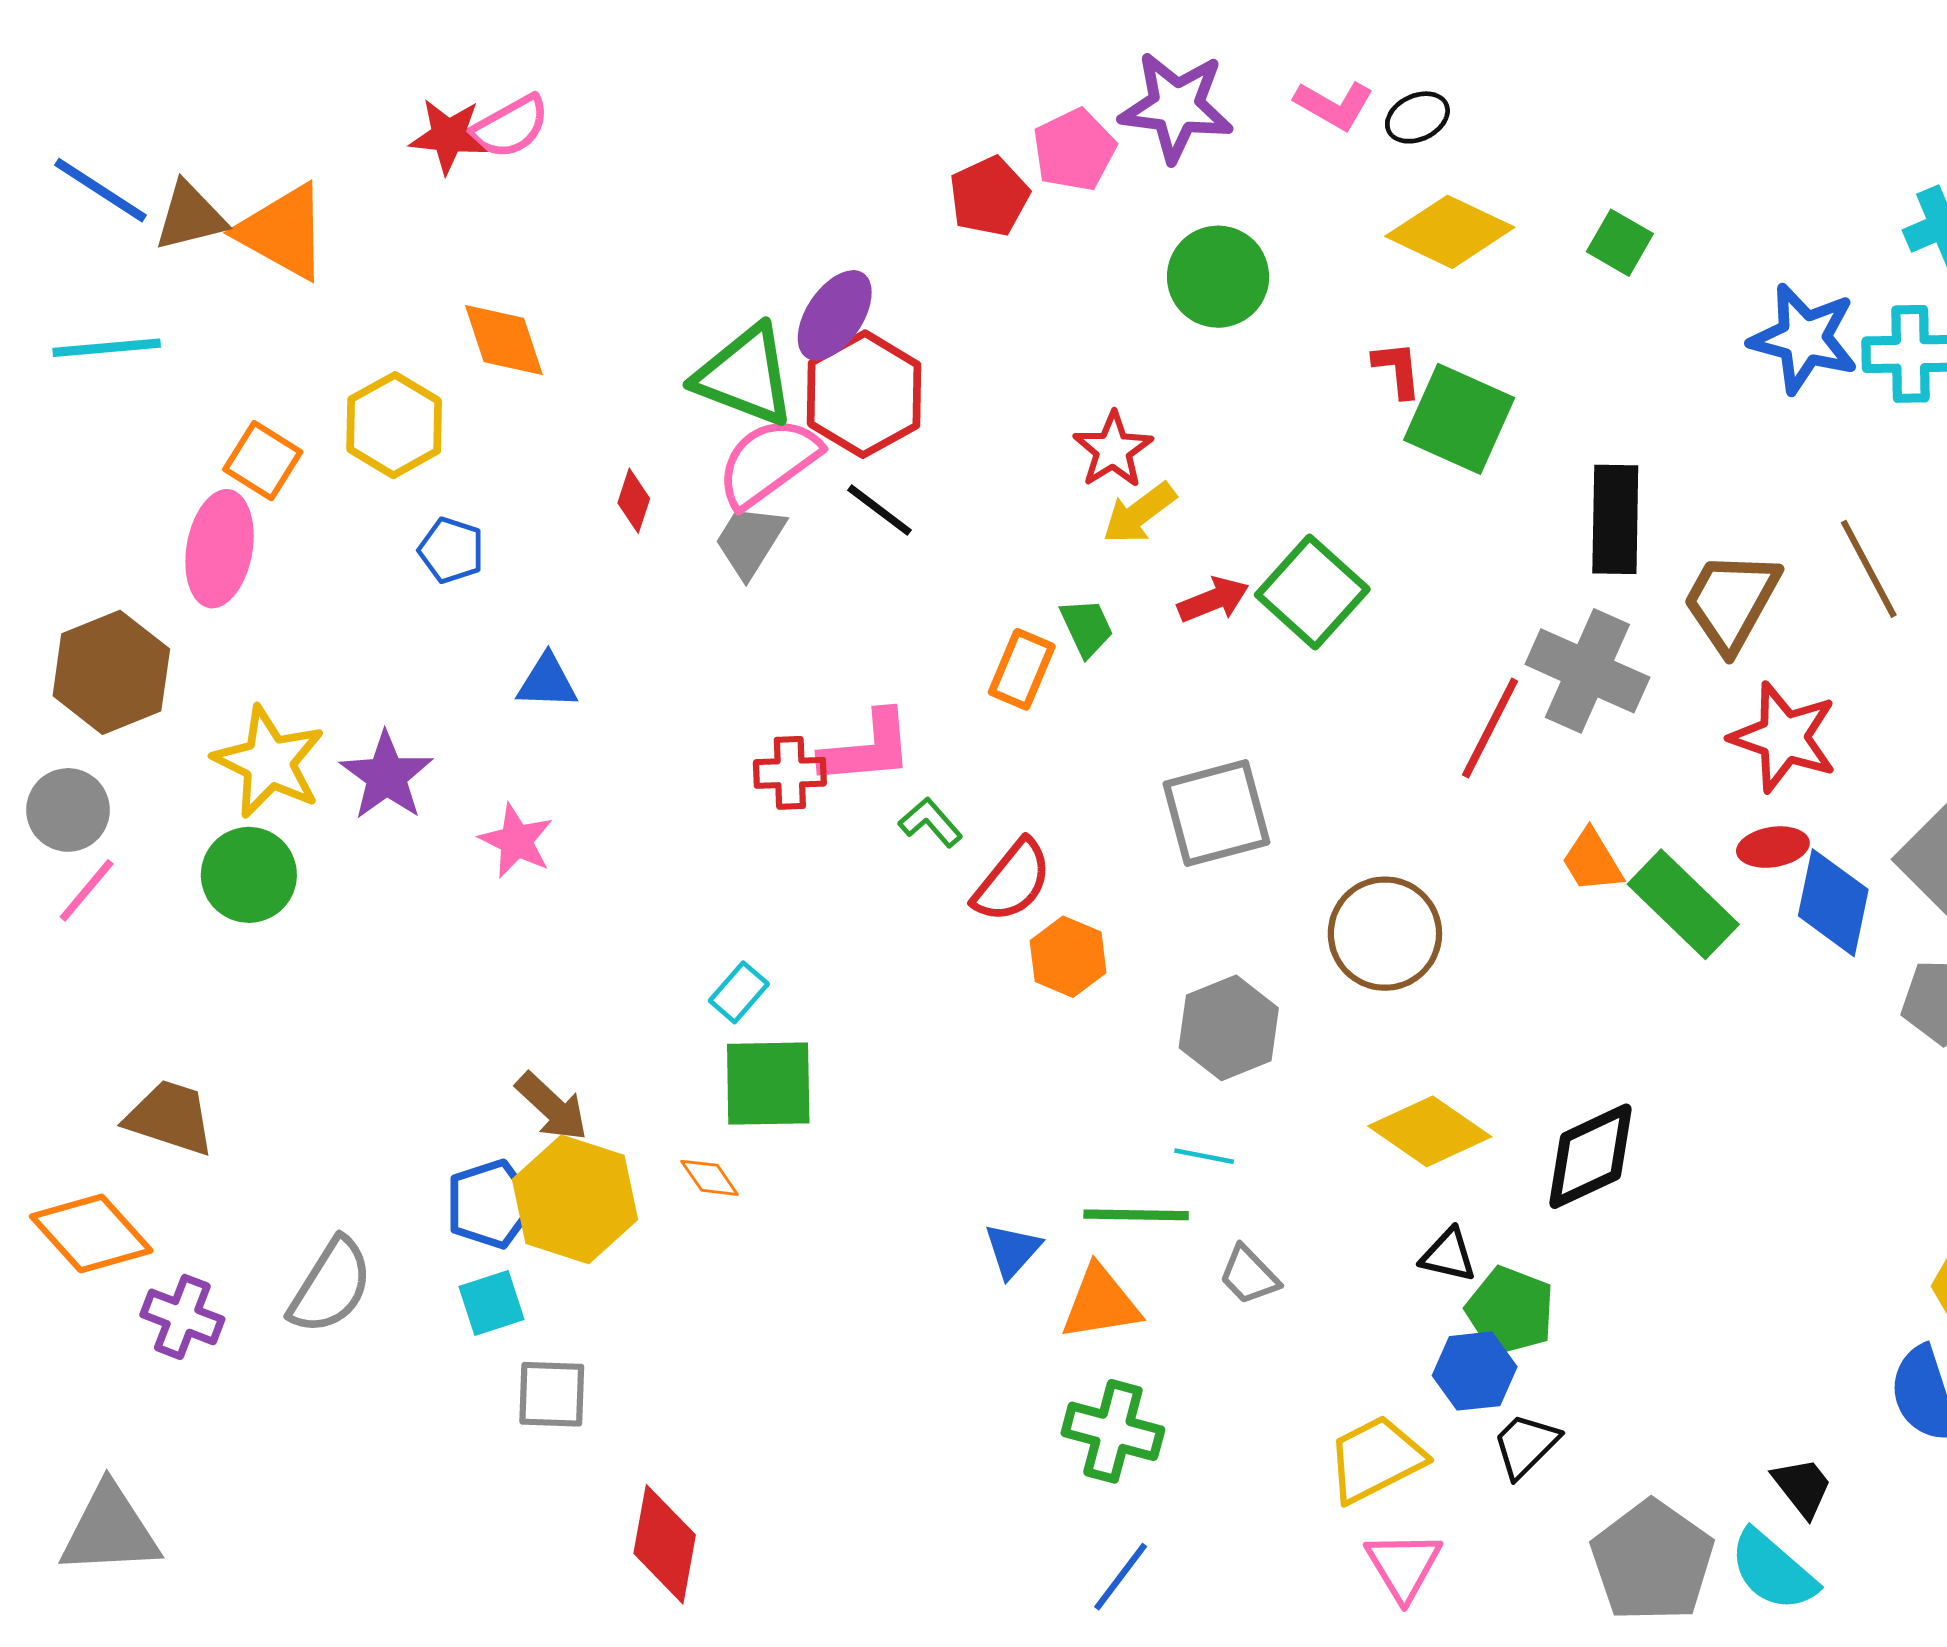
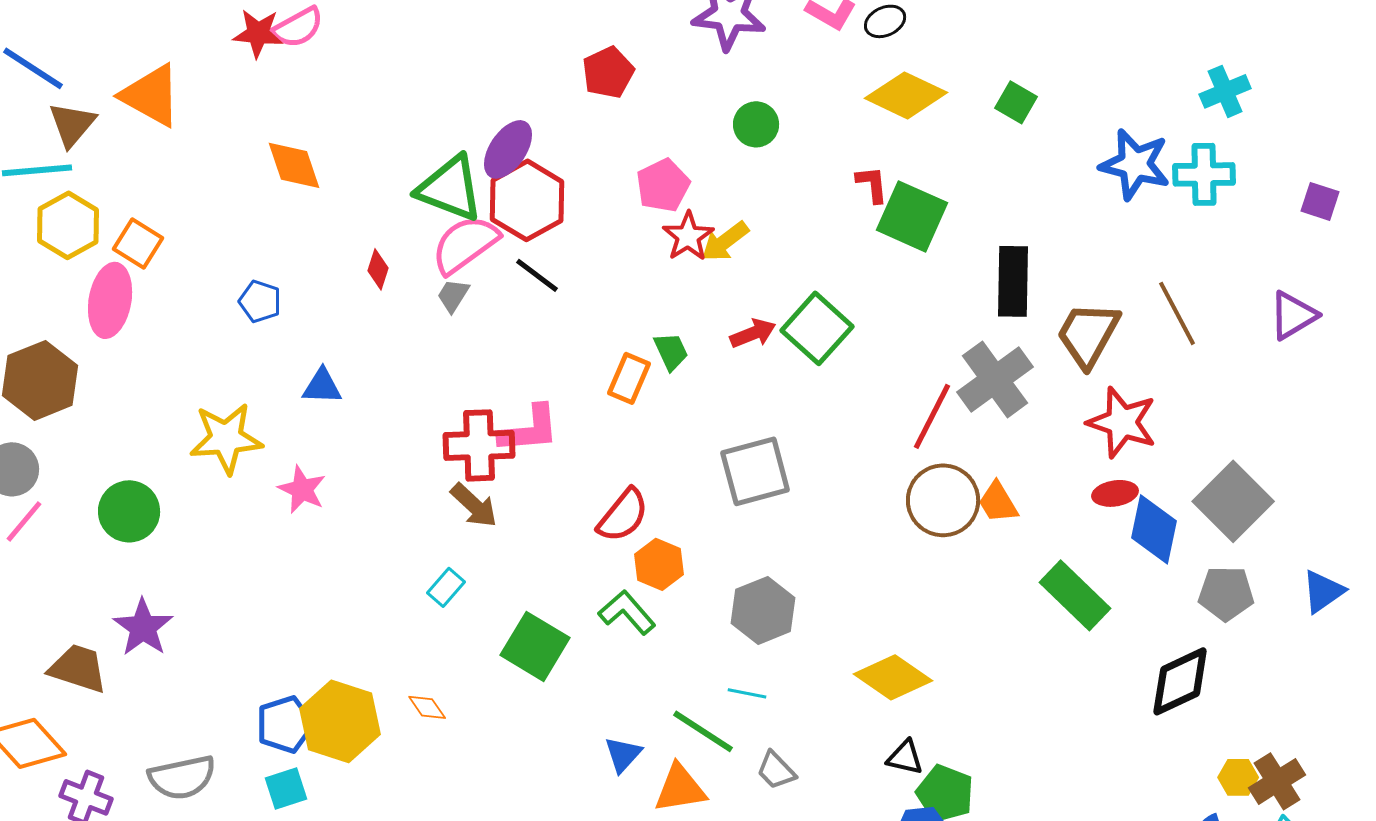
pink pentagon: (1074, 150) -> (663, 185), moved
brown triangle: (190, 216) -> (72, 124), moved, turned -36
green circle: (1218, 277) -> (756, 124), size x0.7
yellow hexagon: (394, 425) -> (68, 225), moved
yellow arrow: (1139, 513) -> (725, 241), moved
gray trapezoid: (750, 541) -> (453, 295), size x0.7
gray cross: (1587, 671) -> (995, 379), turned 30
yellow star: (269, 762) -> (226, 438), moved, turned -30
red cross: (790, 773) -> (479, 445), size x1.5
purple star: (386, 776) -> (143, 627), moved
green L-shape: (931, 822) -> (627, 612), moved, size x1.4
green rectangle: (1683, 904) -> (1075, 595), moved
brown circle: (1385, 934) -> (943, 500), moved
green square: (768, 1084) -> (535, 646), moved, turned 32
brown arrow: (552, 1107) -> (474, 505), moved
black diamond: (1591, 1156) -> (1180, 681), moved
green line: (1136, 1215) -> (703, 731), turned 32
gray semicircle: (331, 1286) -> (182, 777), turned 46

